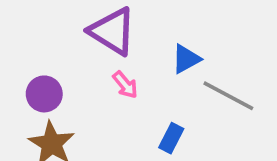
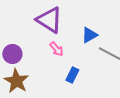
blue rectangle: (171, 138) -> (72, 75), moved

